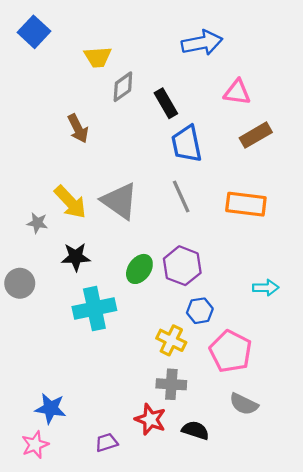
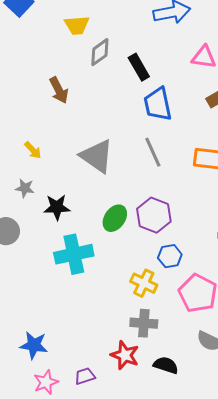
yellow arrow: (70, 202) -> (33, 150), moved, size x0.6
gray star: (37, 223) -> (25, 188), moved
pink star: (35, 445) -> (46, 382), moved

